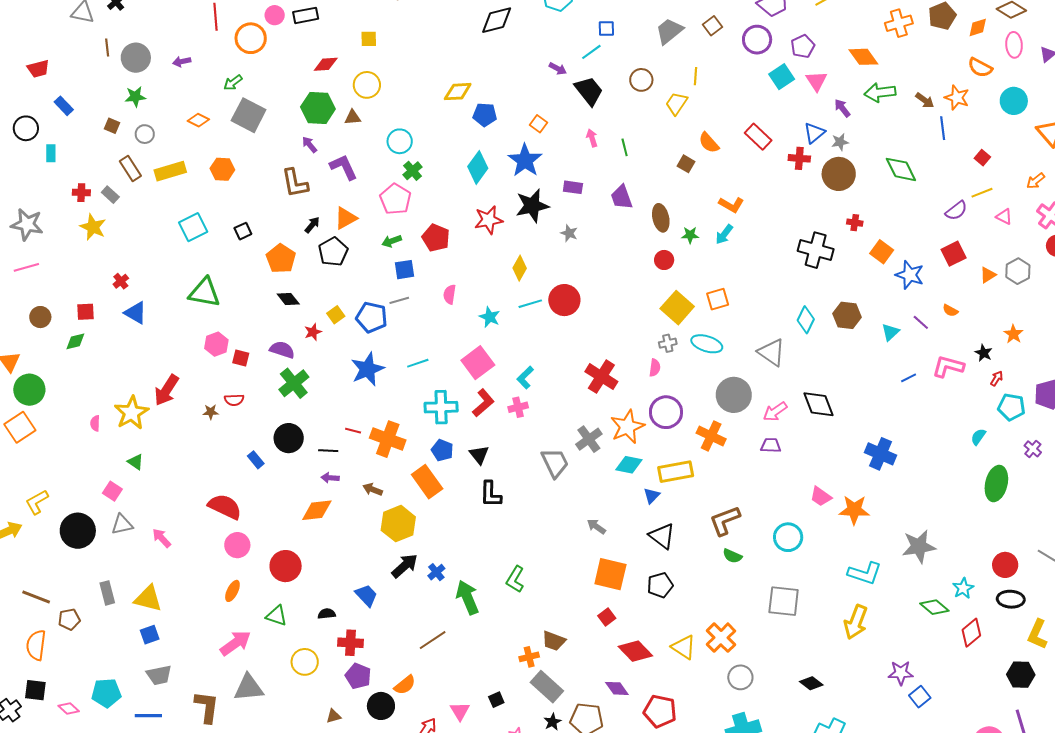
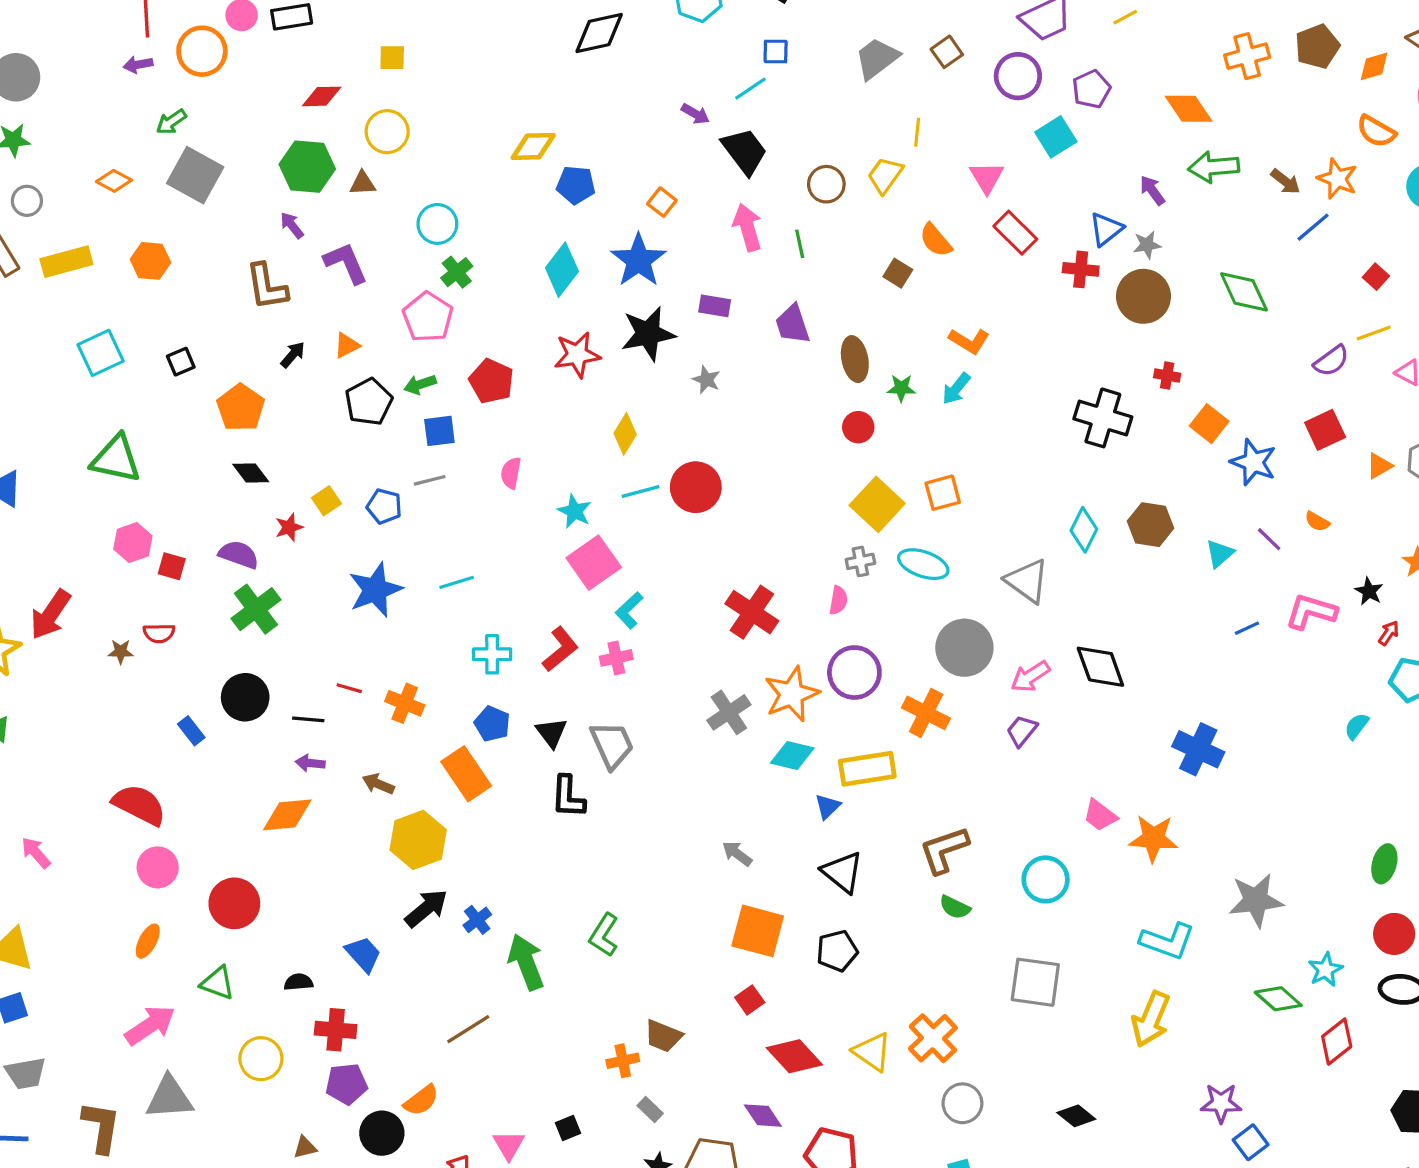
purple arrow: (182, 61) -> (138, 65), moved
brown circle: (641, 80) -> (826, 184), moved
pink triangle: (816, 81) -> (987, 177), moved
blue line: (943, 128) -> (1313, 227), turned 55
pink arrow: (592, 138) -> (747, 227), size x1.6
orange triangle: (346, 218) -> (347, 345), size x0.7
black pentagon: (333, 252) -> (369, 402), moved
blue pentagon: (372, 317) -> (384, 506), size x0.7
pink square: (478, 363) -> (594, 563), moved
cyan cross: (441, 407) -> (492, 654), size x0.7
orange cross: (388, 439) -> (405, 703), size x0.7
purple trapezoid: (771, 445) -> (1022, 731), turned -55
gray trapezoid: (555, 463) -> (612, 745), moved
green ellipse: (996, 484) -> (1384, 864), moved, size x0.7
purple pentagon: (358, 676) -> (346, 1084), turned -30
gray rectangle: (547, 687) -> (650, 1109), size x0.5

